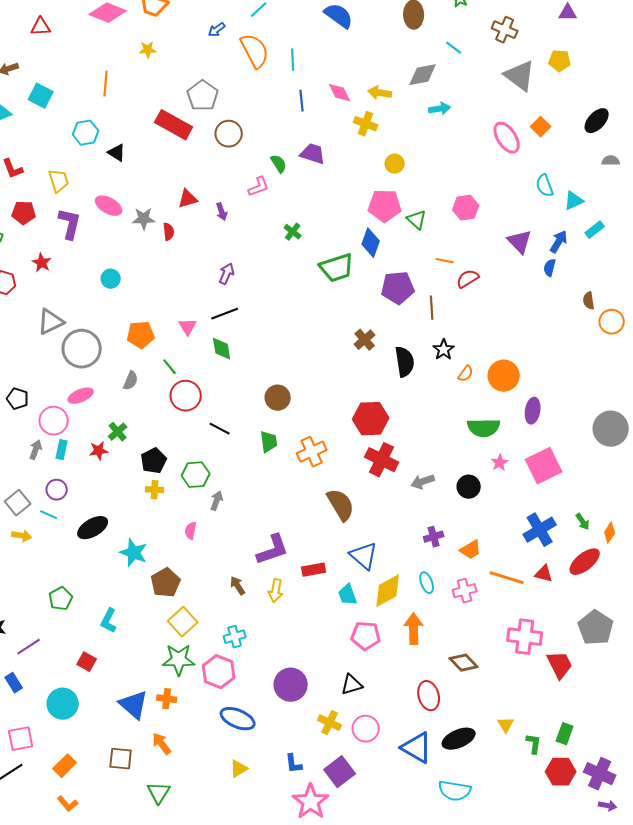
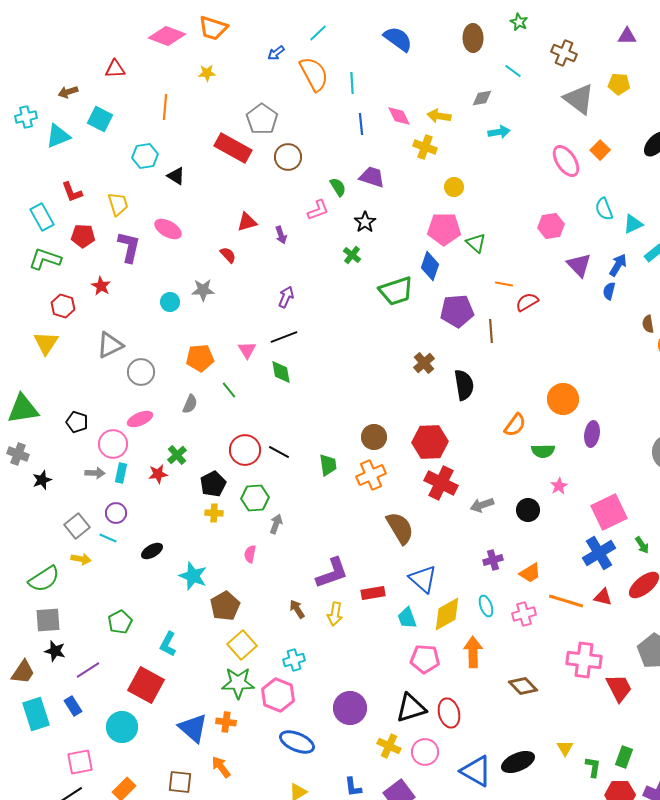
red triangle: (41, 27) -> (115, 69), moved
gray diamond: (423, 75) -> (482, 98), size x0.7
pink hexagon: (466, 208) -> (551, 226), moved
gray star: (144, 219) -> (203, 290), moved
red semicircle: (169, 232) -> (228, 255), turned -36
gray circle: (82, 349) -> (141, 372), size x0.7
black star: (444, 350) -> (365, 222), moved
orange semicircle: (466, 374) -> (515, 425), moved, size x1.4
red circle: (186, 396) -> (245, 450), moved
brown circle: (278, 398) -> (374, 437), moved
green semicircle: (484, 428) -> (543, 451), size x0.7
gray arrow: (36, 450) -> (95, 473), turned 72
pink square: (544, 466) -> (609, 512), moved
black ellipse: (93, 528) -> (152, 551), size x0.7
red square: (87, 662) -> (146, 685), size x1.8
black triangle: (352, 685) -> (411, 708), size x1.4
red ellipse: (429, 696) -> (449, 713), moved

